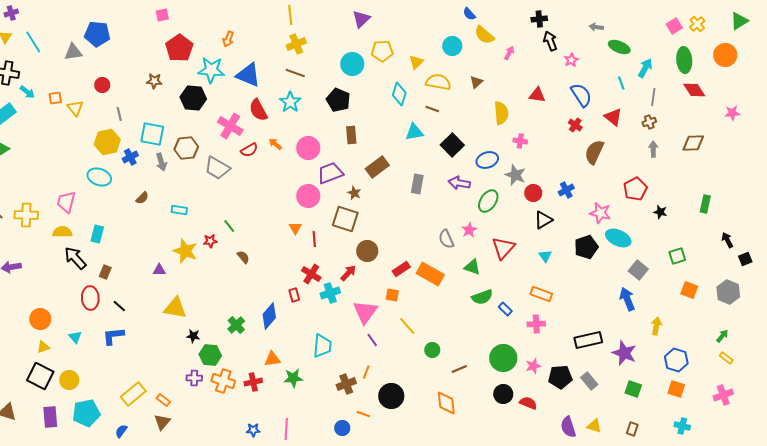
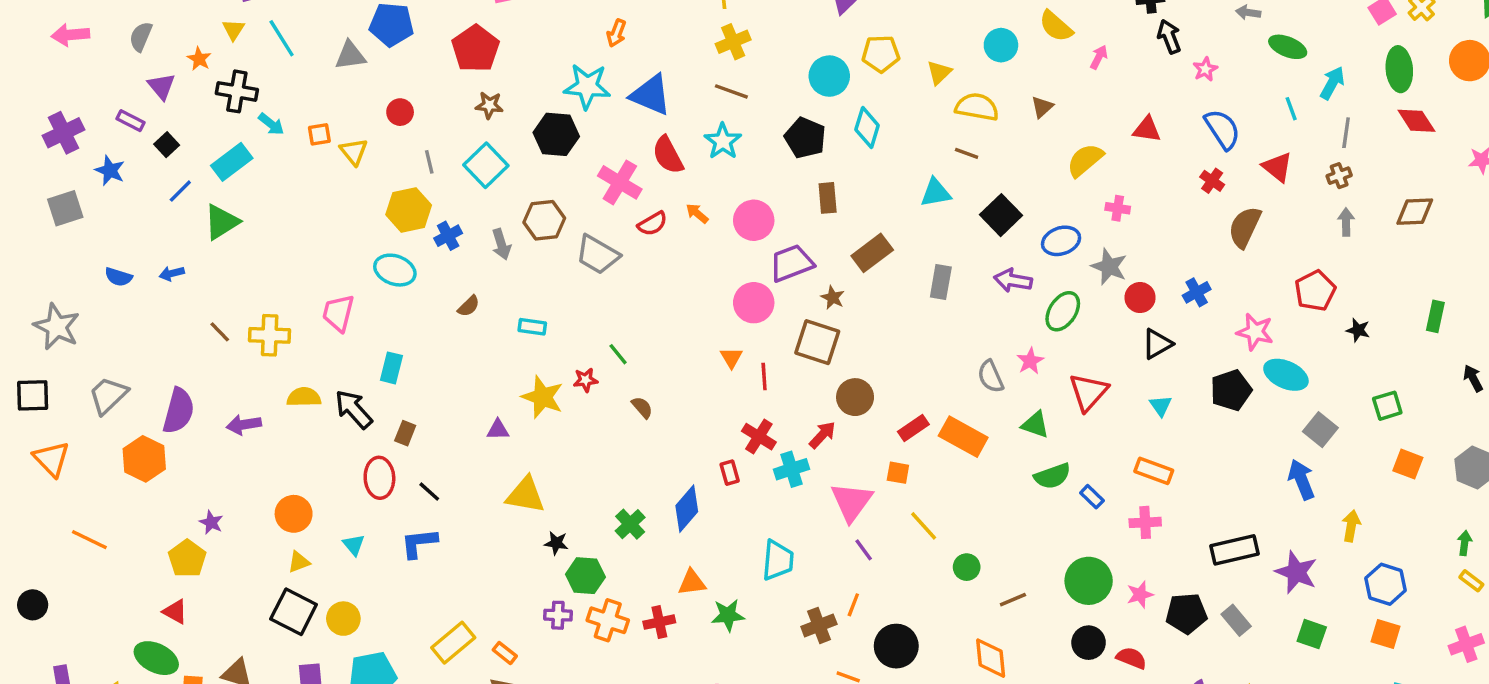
red pentagon: (179, 48) -> (476, 49), moved
cyan diamond: (399, 94) -> (867, 128), moved
yellow semicircle: (501, 113) -> (1085, 160), turned -125
cyan square: (152, 134) -> (486, 165), moved, turned 35
yellow semicircle: (62, 232) -> (304, 397), moved
green arrow: (722, 336) -> (1465, 543), turned -32

